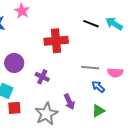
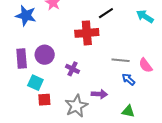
black line: (91, 24) -> (106, 13), moved, turned -56
pink semicircle: (115, 73) -> (146, 65), turned 49
purple arrow: (69, 102) -> (99, 94), turned -63
green triangle: (98, 111) -> (128, 111), moved, turned 40

